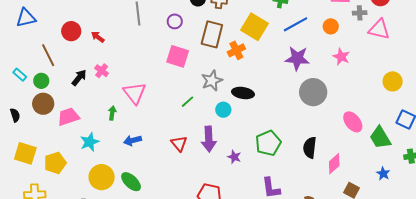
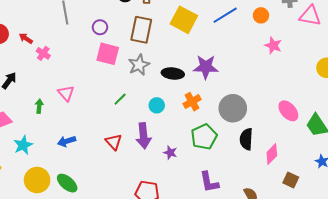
purple circle: (175, 21) -> (100, 27), moved
orange cross: (236, 50) -> (192, 102), moved
purple star: (297, 58) -> (206, 67), moved
pink cross: (102, 71) -> (43, 53), moved
gray star: (212, 81) -> (139, 65), moved
gray circle: (313, 92) -> (233, 108), moved
pink triangle: (135, 93) -> (66, 93), size x0.7
black ellipse: (243, 93) -> (173, 73), moved
green arrow: (112, 113) -> (39, 106), moved

